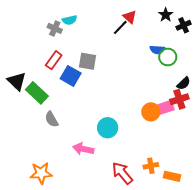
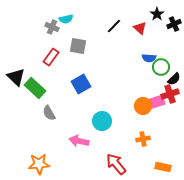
red triangle: (130, 17) -> (140, 28), moved
blue semicircle: (157, 50) -> (149, 58), moved
green circle: (168, 57) -> (161, 67), moved
gray square: (87, 61) -> (78, 46), moved
blue square: (71, 76) -> (81, 84), moved, turned 30
orange cross: (151, 166) -> (143, 139), moved

